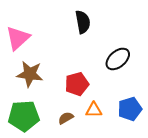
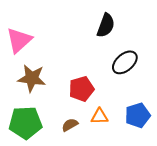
black semicircle: (83, 22) -> (106, 25), moved, turned 30

